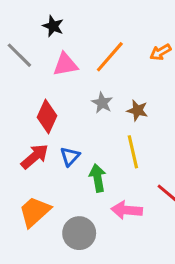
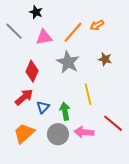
orange arrow: (160, 52) -> (97, 25), moved
gray star: (102, 103) -> (68, 62), size x1.6
brown star: (137, 110) -> (105, 59), moved
blue triangle: (70, 156) -> (43, 107), moved
gray circle: (79, 233) -> (58, 134), moved

